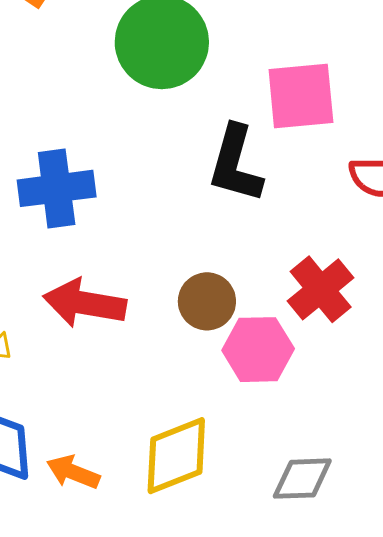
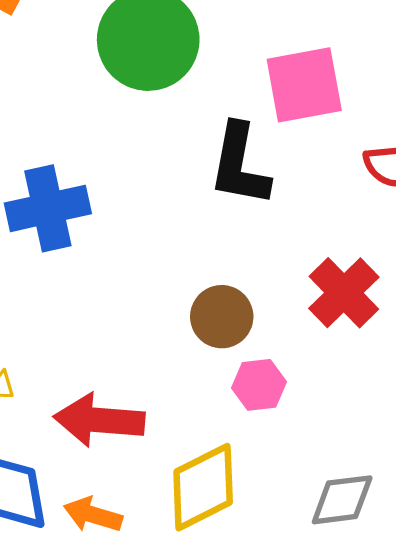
red arrow: (85, 303) -> (99, 420), moved
pink hexagon: (258, 350) -> (259, 385), moved, size x0.7

